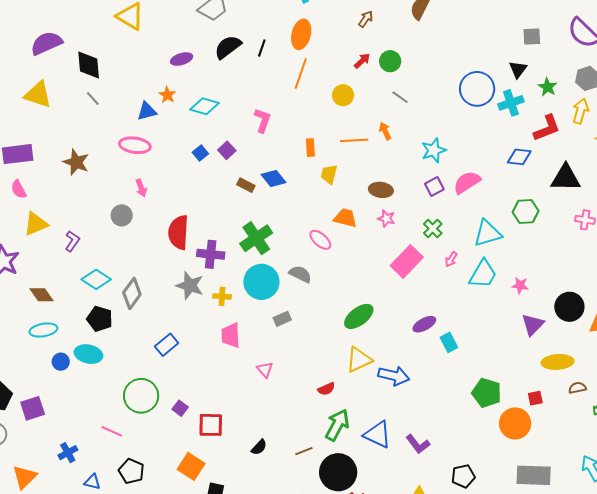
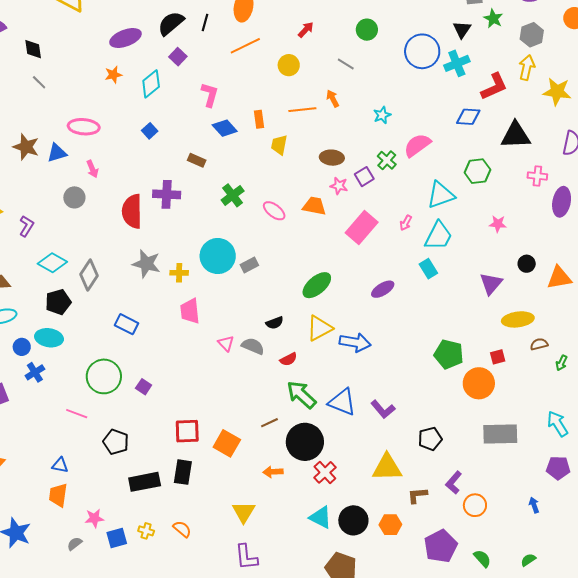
purple ellipse: (182, 59) -> (125, 38), size x1.4
green circle: (390, 61) -> (367, 30), moved
black diamond: (89, 65) -> (33, 49), size x0.7
orange line: (301, 73) -> (245, 46), turned 48
green star: (548, 87) -> (493, 19), moved
orange star: (167, 95) -> (113, 75), turned 30
cyan diamond: (205, 106) -> (151, 84), turned -52
blue triangle: (147, 111) -> (57, 153), moved
purple square: (227, 150) -> (178, 57), moved
cyan star: (434, 150) -> (382, 115), size x0.7
blue diamond: (273, 178) -> (225, 128), moved
purple square: (434, 187) -> (364, 177), moved
orange trapezoid: (345, 218) -> (314, 206), moved
green cross: (433, 229) -> (387, 160), moved
green cross: (256, 238) -> (233, 195), moved, size x0.7
purple cross: (211, 254) -> (167, 194), moved
gray semicircle: (300, 274) -> (253, 346), moved
pink star: (520, 285) -> (498, 224), moved
black circle: (569, 307) -> (527, 264), size x0.6
black pentagon: (100, 319) -> (58, 302), turned -30
gray rectangle: (282, 319) -> (249, 265), moved
cyan rectangle: (449, 342) -> (428, 269), moved
blue rectangle: (167, 345) -> (126, 324), turned 70
red square: (211, 425) -> (187, 431), moved
green arrow: (337, 425) -> (301, 395), turned -72
black semicircle: (259, 447) -> (275, 323), moved, turned 30
blue cross: (68, 453) -> (35, 372), moved
orange square: (191, 466) -> (227, 443), moved
black pentagon: (131, 471) -> (116, 442), moved

